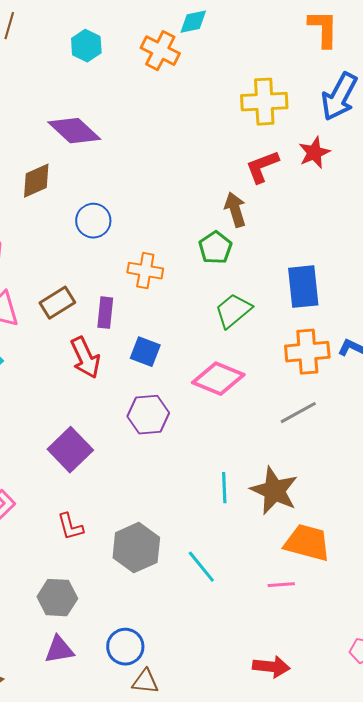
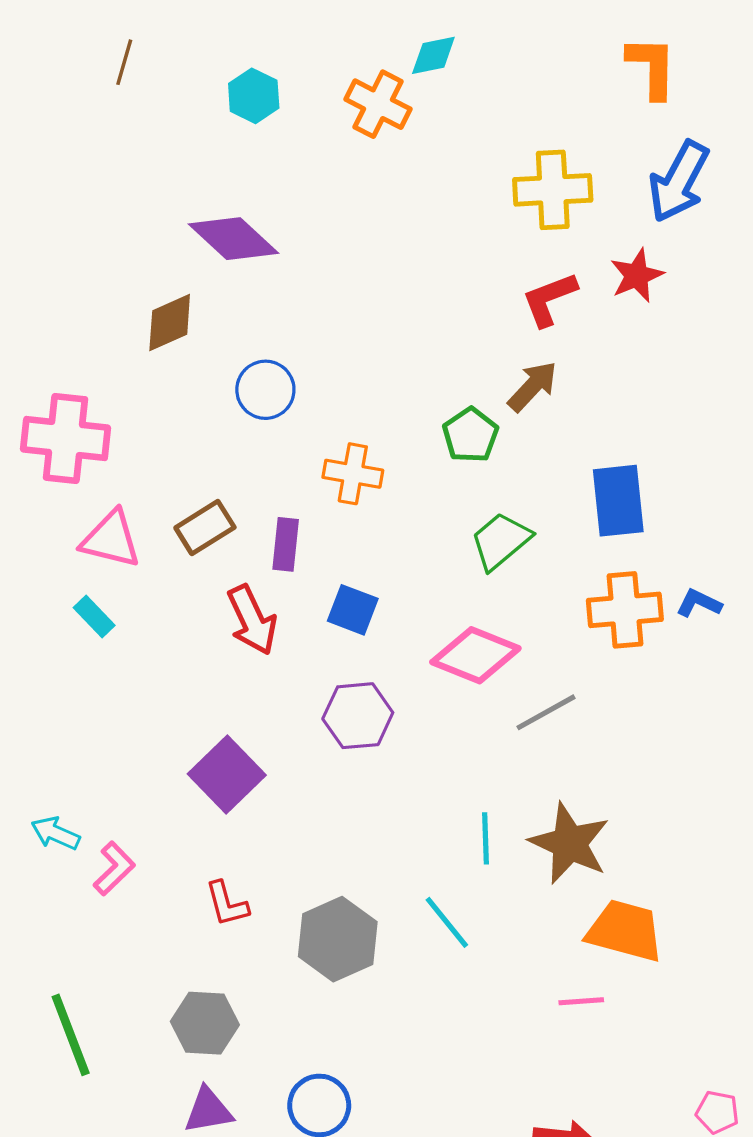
brown arrow: (235, 210) -> (533, 386), moved, turned 60
gray line: (298, 413) -> (546, 712), moved
cyan line: (201, 567) -> (447, 922), moved

